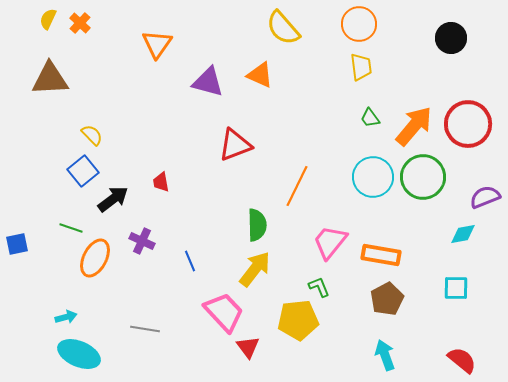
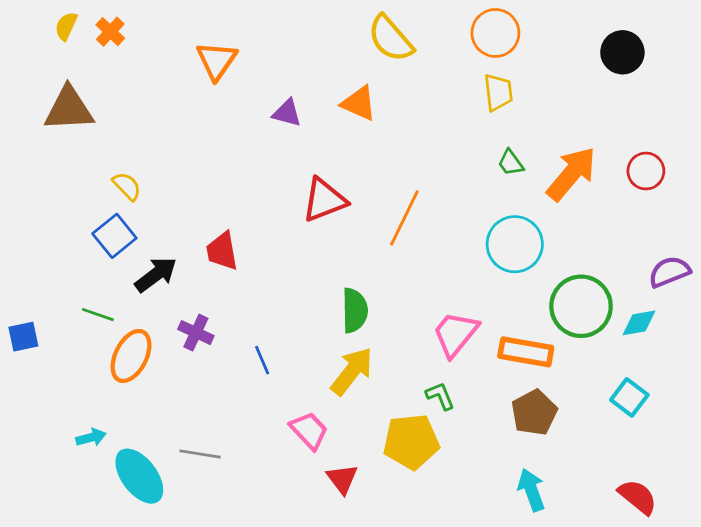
purple triangle: (208, 82) -> (287, 113), size x0.7
red circle: (468, 124) -> (646, 171), size x0.6
green circle: (423, 177) -> (581, 306), moved
red trapezoid: (161, 182) -> (222, 251), size x1.4
orange line: (297, 186) -> (404, 218), moved
cyan square: (456, 288) -> (629, 397), turned 36
pink trapezoid: (224, 312) -> (309, 431), size x0.7
cyan ellipse: (79, 354) -> (139, 476), moved, turned 30

